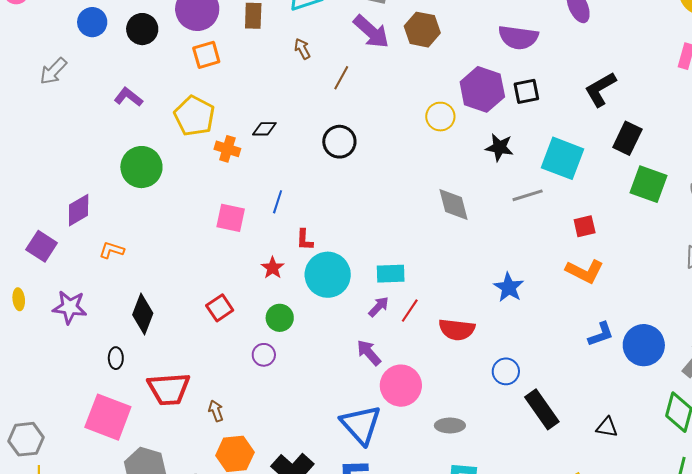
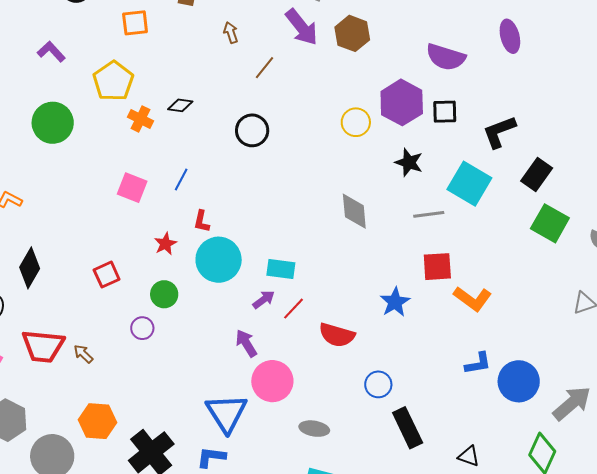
black L-shape: (600, 89) -> (499, 132), moved
red square: (585, 226) -> (437, 267), moved, size x1.4
brown arrow: (216, 411) -> (83, 354), moved, turned -35

